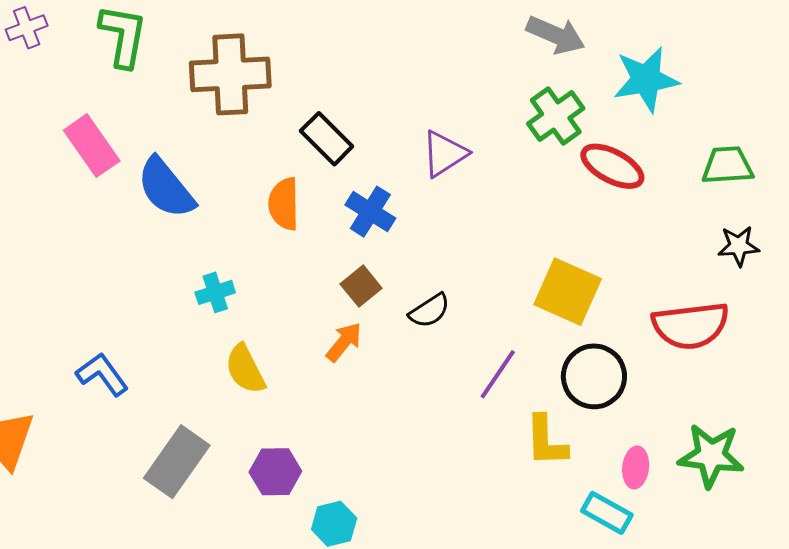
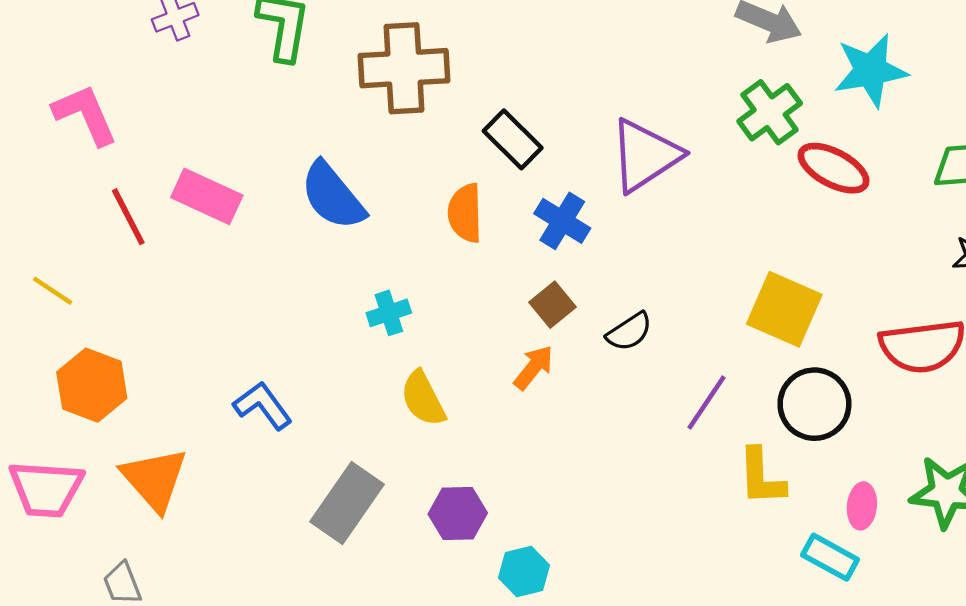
pink rectangle: (92, 146) -> (207, 196), moved, turned -30
purple triangle: (445, 154) -> (645, 155), size x1.4

